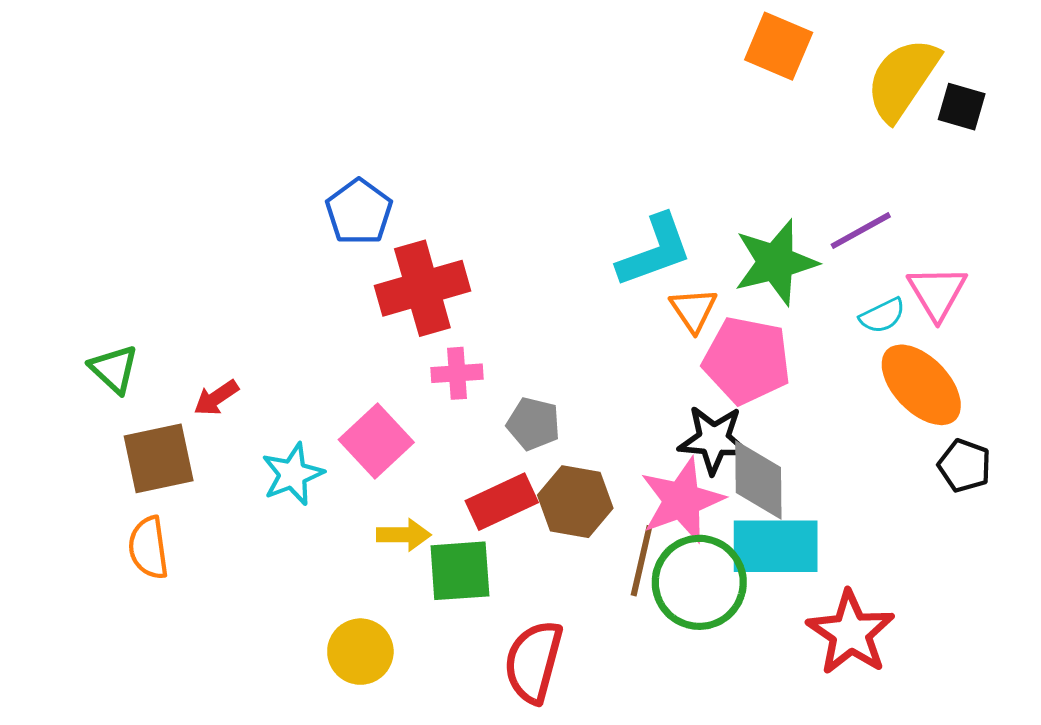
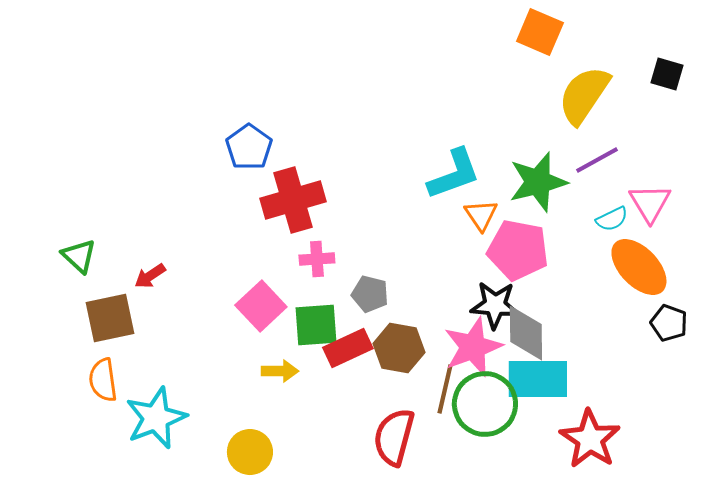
yellow semicircle: (903, 79) -> (584, 95), moved
cyan star: (293, 474) -> (156, 418), moved, size x1.4
green square: (460, 571) -> (316, 325), moved
red semicircle: (533, 662) -> (394, 437), moved

